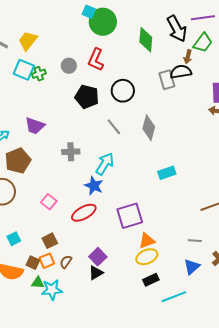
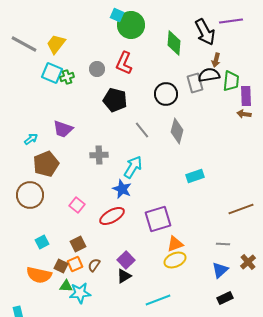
green trapezoid: (203, 43) -> (231, 81), moved, turned -30
black circle: (123, 91) -> (166, 94), moved
black rectangle: (151, 280) -> (225, 298), moved
cyan line: (174, 297) -> (158, 300), moved

